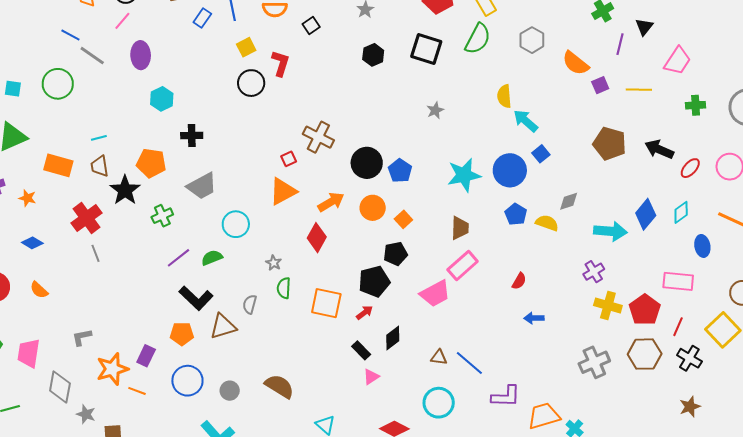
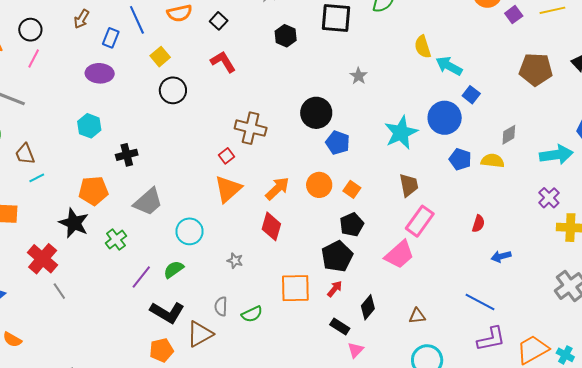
purple ellipse: (141, 55) -> (100, 73), moved, turned -72
red L-shape: (281, 63) -> (223, 62), moved, turned -36
black circle: (367, 163) -> (316, 113), moved
brown trapezoid: (100, 166) -> (25, 154), moved
green semicircle: (284, 288) -> (252, 314), moved, turned -105
blue line: (469, 363) -> (480, 302), moved

